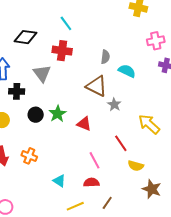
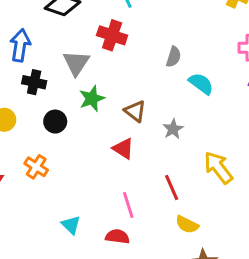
brown triangle: (96, 86) -> (135, 111), moved, size x0.7
green star: (58, 114) -> (92, 99), moved
orange cross: (29, 156) -> (36, 167), moved

